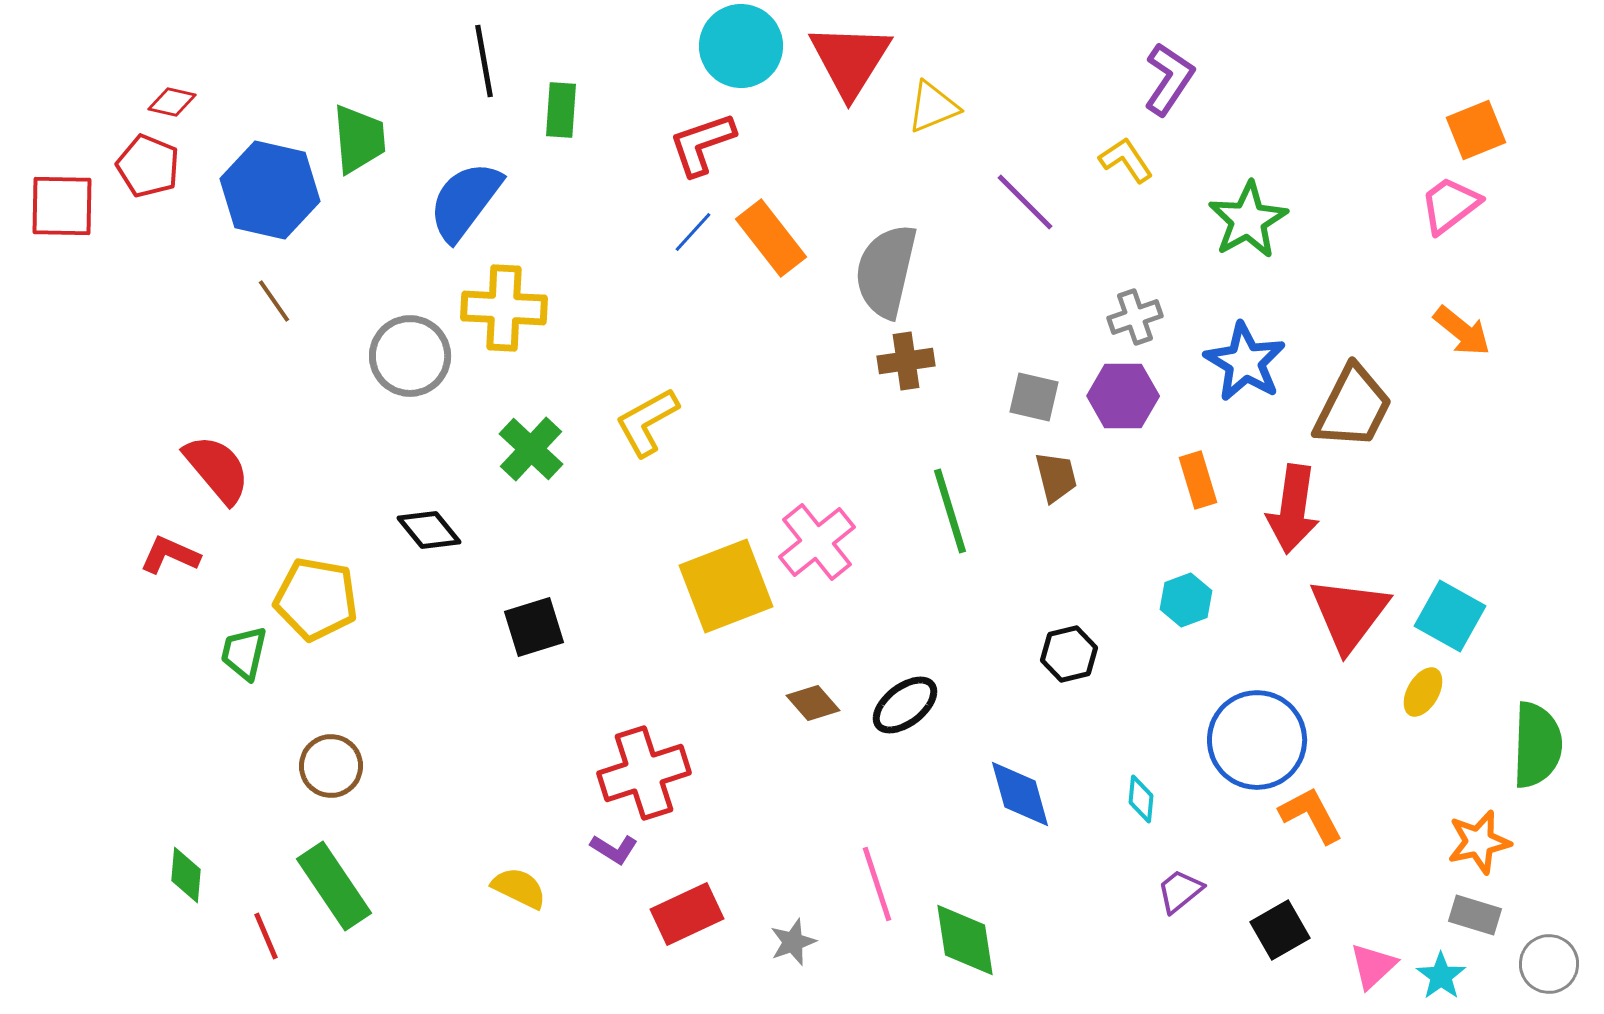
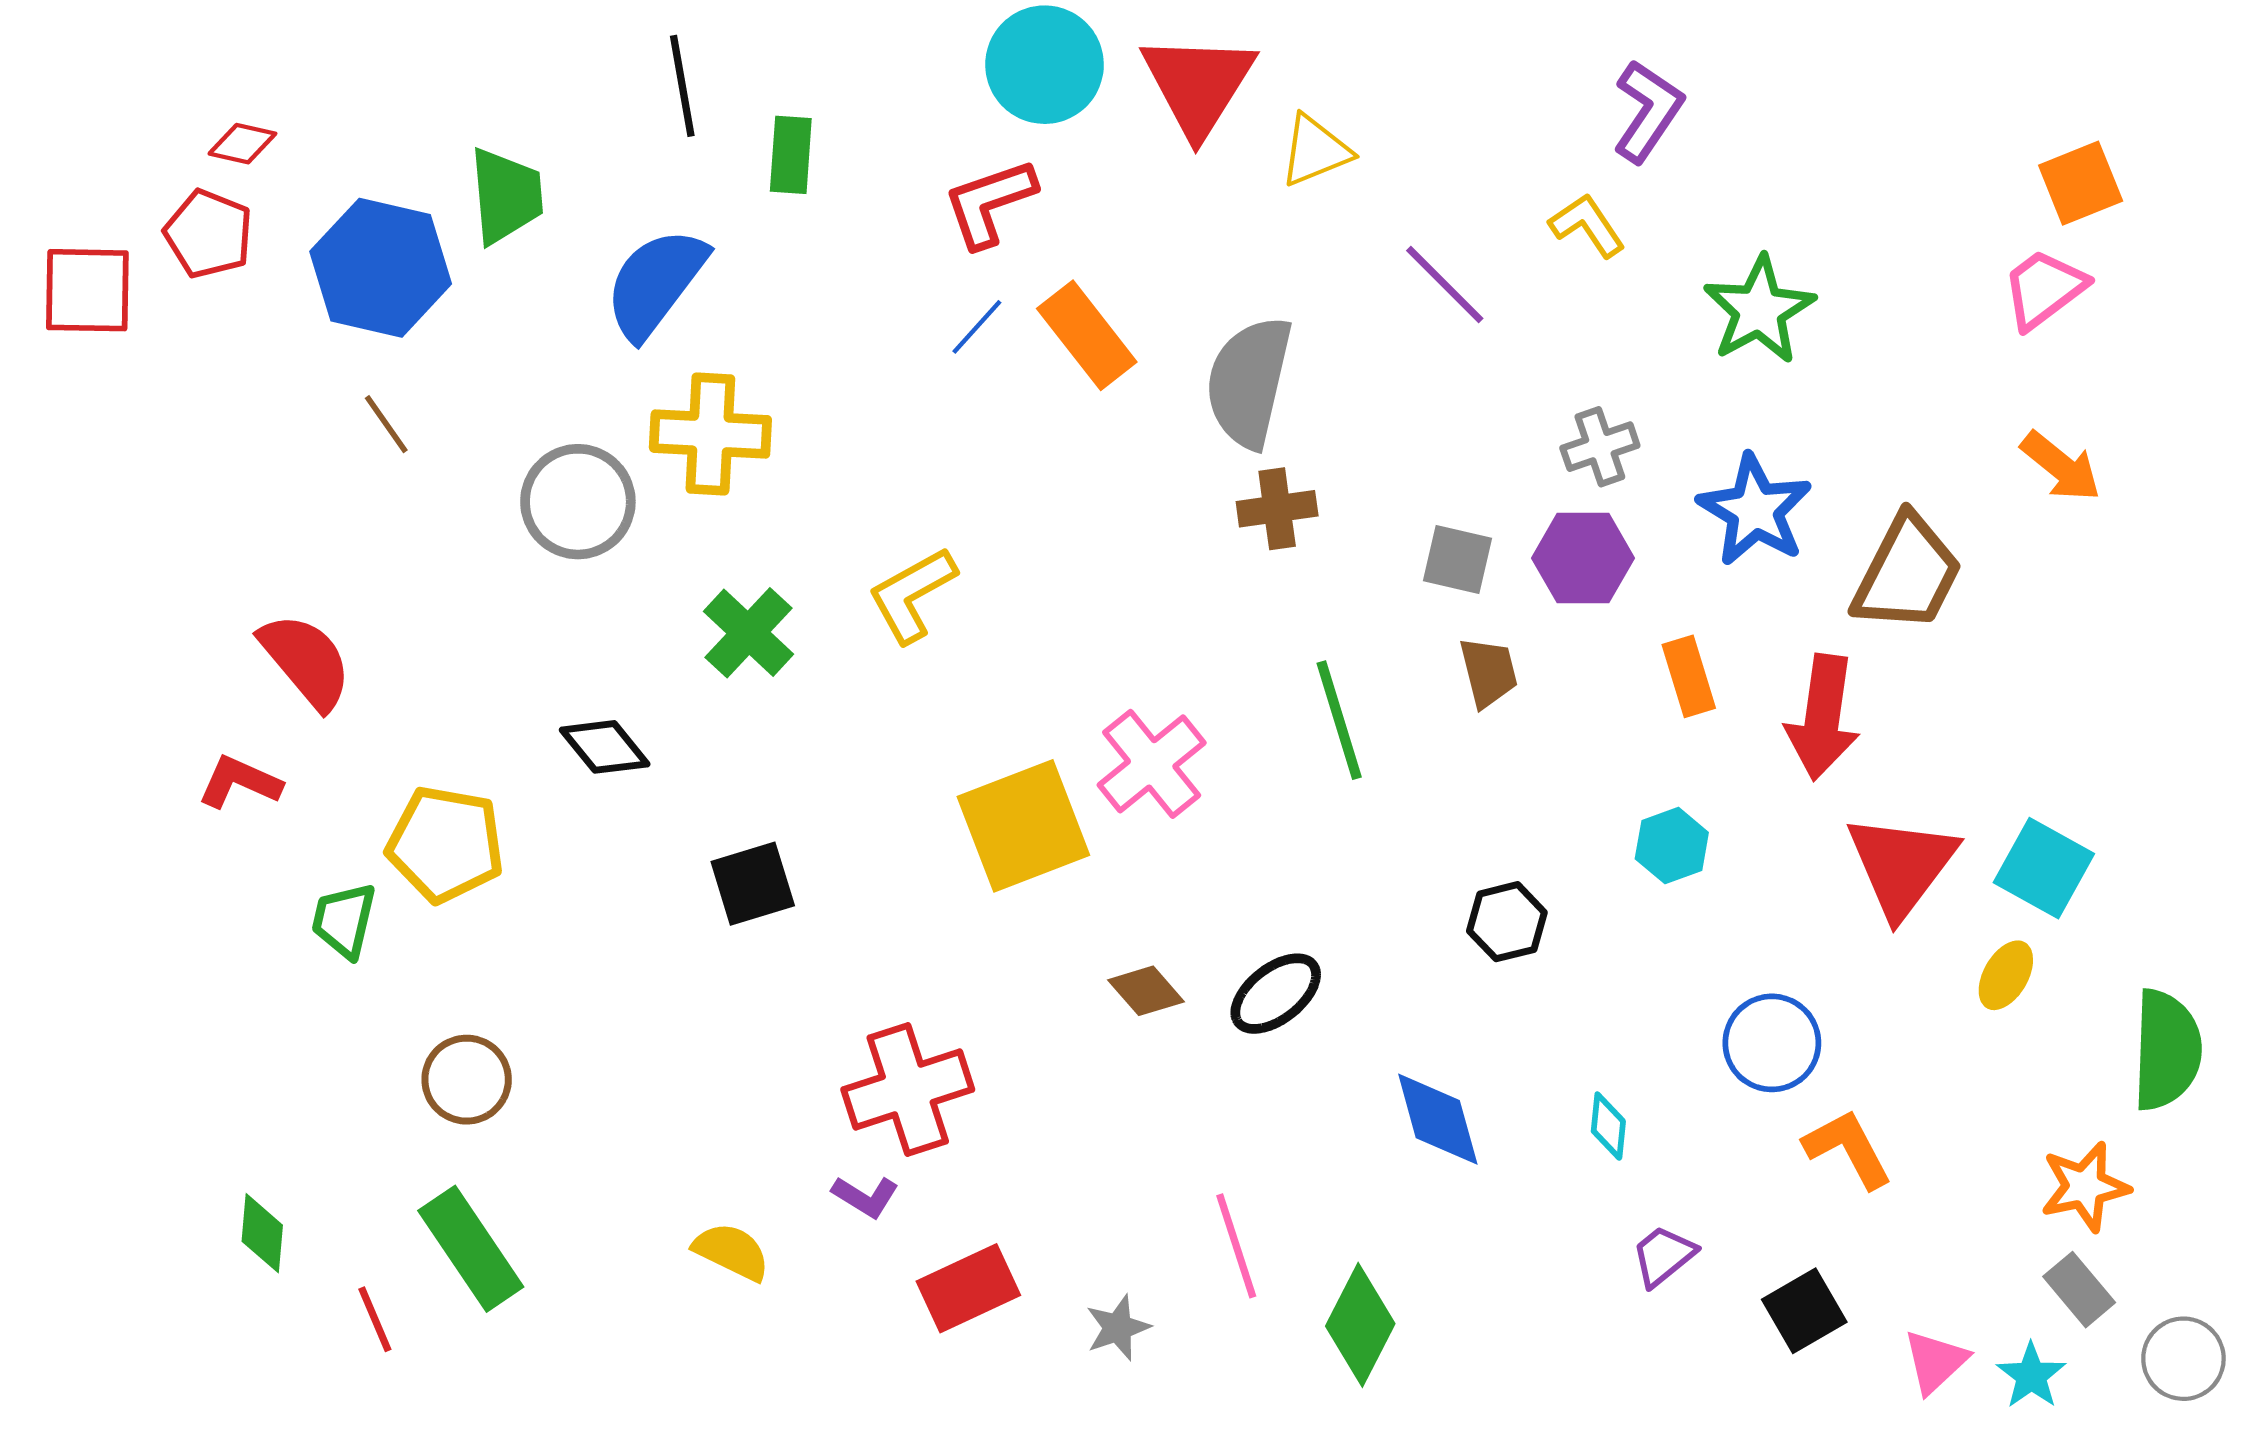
blue circle: (1257, 740) -> (1772, 1043), size x0.7
gray rectangle: (1475, 915) -> (2079, 1290), turned 33
green diamond: (965, 940) -> (1360, 1325), turned 36

